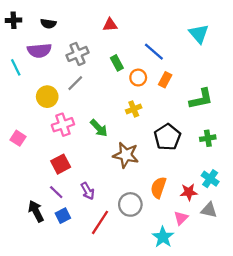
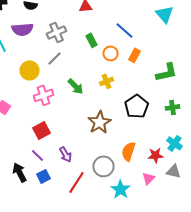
green arrow: (99, 128) -> (76, 86), moved
brown star: (126, 155) -> (100, 122), turned 30
cyan star: (163, 237) -> (120, 189), moved

